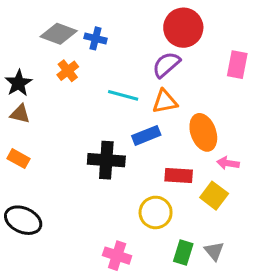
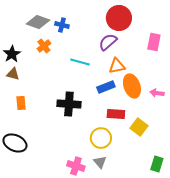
orange triangle: (165, 102) -> (117, 66), moved
blue rectangle: (146, 135) -> (106, 87), moved
orange rectangle: (18, 159) -> (21, 103), moved, turned 56
pink arrow: (228, 163) -> (157, 93), moved
gray triangle: (214, 251) -> (100, 162), moved
green rectangle: (183, 253) -> (157, 164), moved

